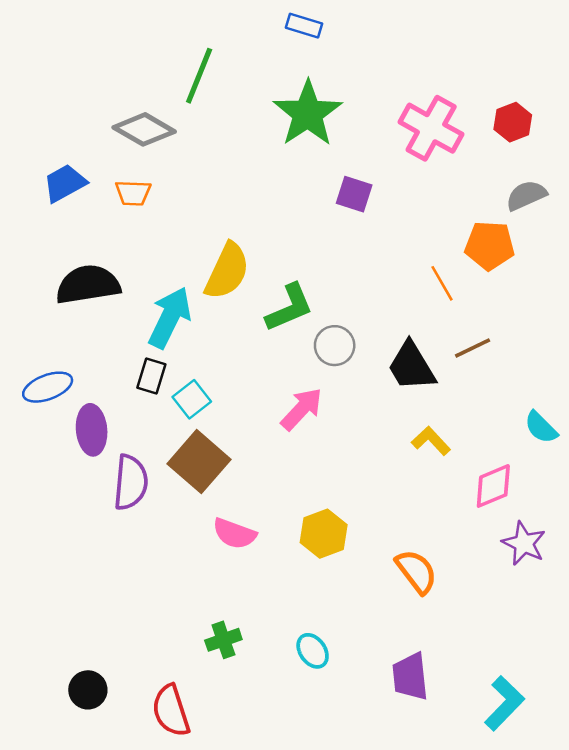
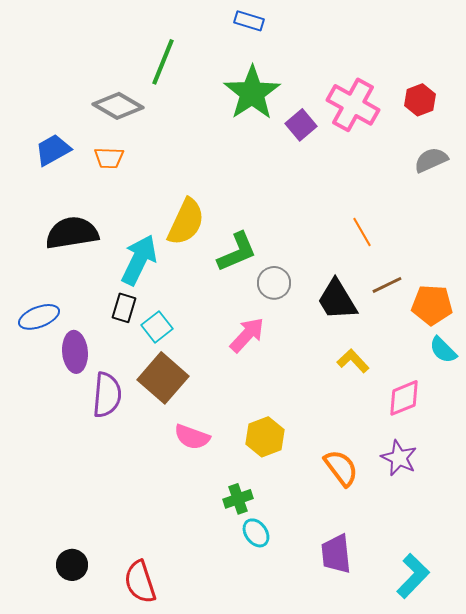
purple square: (354, 194) -> (301, 125), moved, turned 32
orange pentagon: (490, 245) -> (432, 305), moved
purple star: (524, 543) -> (399, 458), moved
green cross: (223, 640) -> (238, 499), moved

